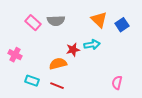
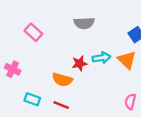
orange triangle: (99, 20) -> (127, 60), moved
gray semicircle: (56, 21) -> (84, 23), moved
orange semicircle: (58, 64) -> (62, 80), turned -150

